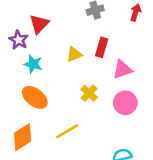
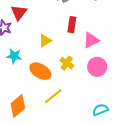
yellow triangle: (74, 54) -> (45, 41), moved
cyan star: (33, 64) -> (14, 56), moved
orange ellipse: (35, 97) -> (40, 71), moved

